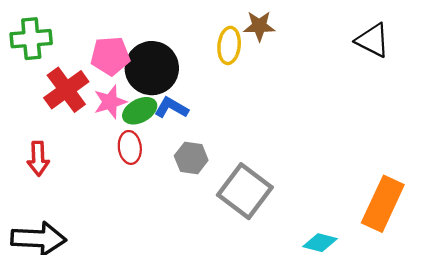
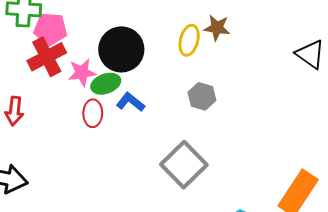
pink pentagon: (110, 56) -> (50, 29), moved
blue L-shape: (171, 108) -> (131, 102), moved
gray hexagon: (191, 158) -> (202, 96), moved

